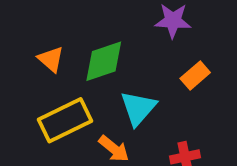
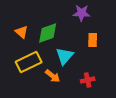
orange rectangle: (195, 76) -> (93, 40), turned -48

